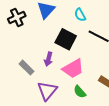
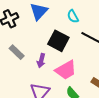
gray rectangle: (26, 68) -> (17, 52), moved

